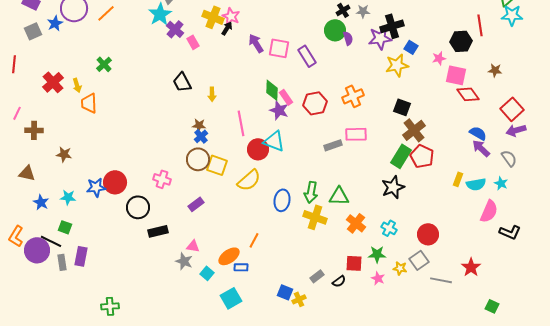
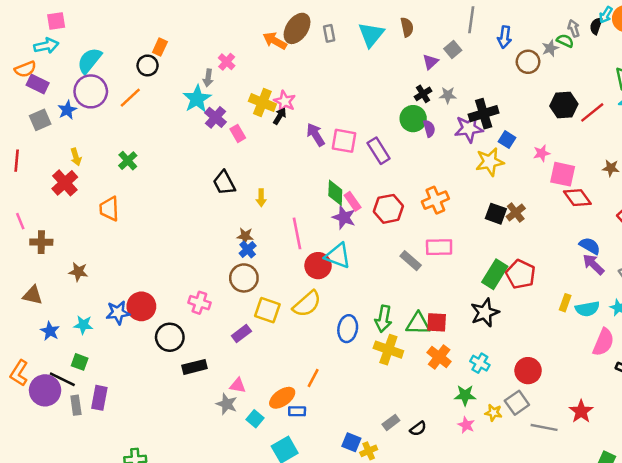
red line: (480, 25) -> (592, 112), turned 60
black hexagon: (461, 41) -> (564, 105), moved
yellow arrow: (77, 85) -> (76, 157), moved
pink line: (17, 113) -> (20, 221), turned -48
brown cross: (414, 130) -> (516, 212), moved, size x0.7
gray rectangle: (333, 145) -> (411, 261), turned 60
yellow square: (217, 165) -> (267, 310), moved
red square: (354, 263) -> (437, 322), moved

